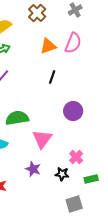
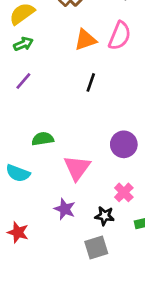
purple circle: (73, 111) -> (124, 144), moved
green semicircle: (17, 118) -> (43, 139), size x0.7
gray square: (74, 204) -> (96, 247), moved

